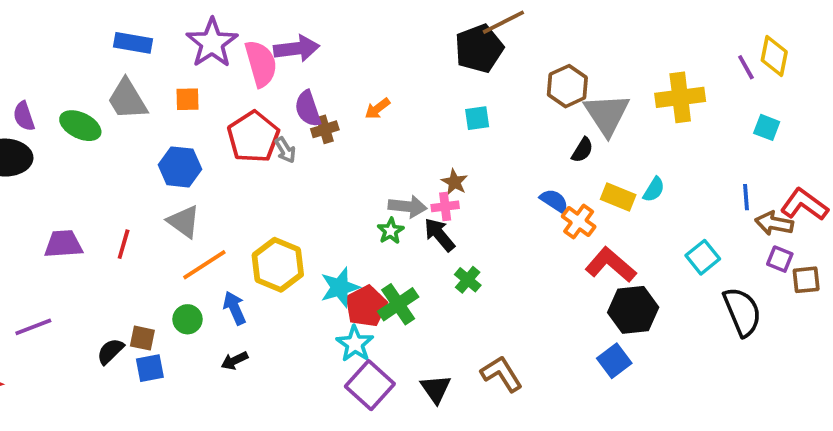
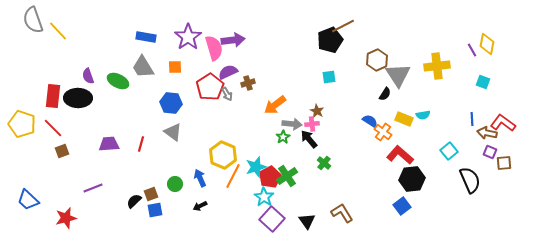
purple semicircle: (308, 109) -> (228, 72), moved, turned 84
orange arrow: (377, 109) -> (275, 105), moved, size x1.6
cyan semicircle: (654, 190) -> (423, 115), turned 48
orange line: (204, 265) -> (233, 176), moved, turned -30
brown square: (142, 338) -> (151, 194), turned -32

